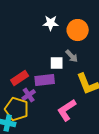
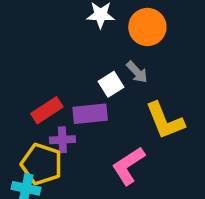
white square: (57, 63) -> (111, 84), turned -32
purple cross: (29, 95) -> (62, 140), turned 32

